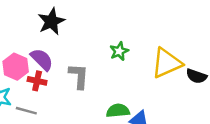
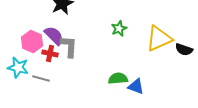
gray L-shape: (79, 76) -> (69, 47), moved

